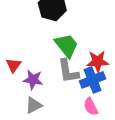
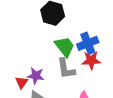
red triangle: (14, 65) -> (22, 82), moved
blue cross: (92, 80) -> (88, 43), moved

